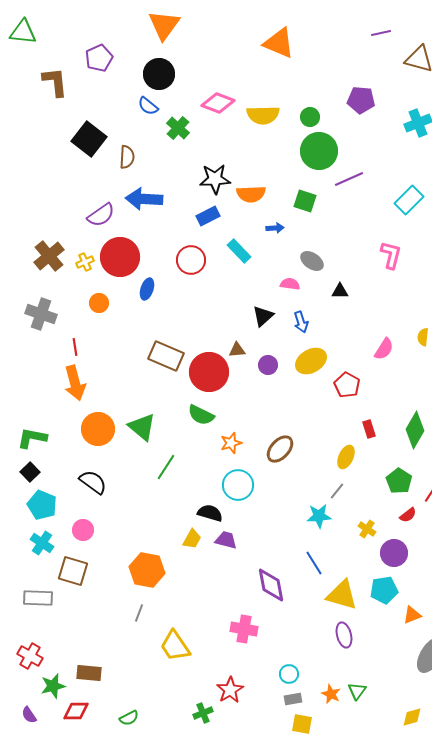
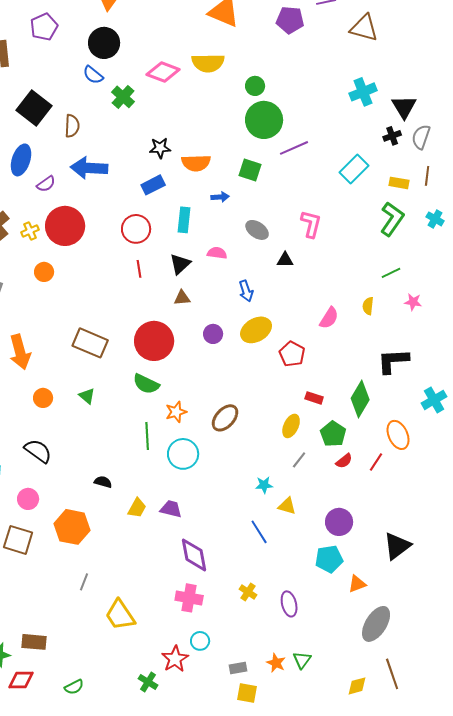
purple pentagon: (361, 100) -> (290, 20), moved
yellow semicircle: (263, 115) -> (208, 63), moved
black star: (215, 179) -> (160, 148), size x0.7
purple semicircle: (101, 215) -> (46, 184), size x0.7
cyan rectangle: (239, 251) -> (184, 220), turned 50
pink L-shape: (391, 255) -> (311, 224), moved
pink semicircle: (290, 284) -> (217, 253), moved
blue ellipse: (147, 289) -> (21, 160), moved, size x1.4
black triangle: (263, 316) -> (180, 264), moved
red line: (75, 347) -> (139, 269), moved
brown triangle: (237, 350) -> (182, 298), moved
brown rectangle: (166, 356) -> (90, 343), moved
green triangle: (142, 427) -> (87, 396), size x0.6
orange circle: (98, 429) -> (43, 398), size x0.6
red rectangle: (369, 429) -> (314, 398), turned -54
green line: (166, 467) -> (147, 436), moved, turned -36
green pentagon: (399, 481) -> (333, 434), moved
gray line: (337, 491) -> (299, 460), moved
black semicircle: (210, 513) -> (103, 482), moved, size x0.7
red semicircle: (408, 515) -> (344, 461), moved
cyan star: (319, 516) -> (264, 485), size x0.7
yellow cross: (367, 529) -> (248, 592), moved
orange hexagon: (147, 570) -> (72, 527), moved
purple diamond: (271, 585) -> (194, 555), moved
yellow triangle: (342, 595) -> (287, 506), moved, size x0.6
cyan circle: (289, 674) -> (200, 641), moved
green cross: (203, 713) -> (148, 682), turned -36

